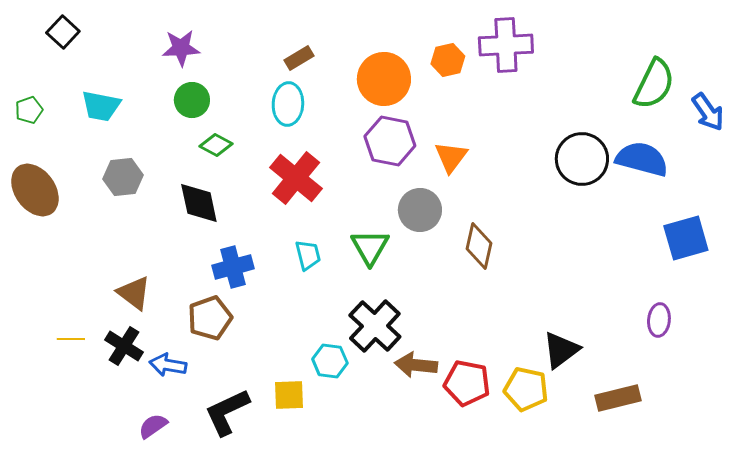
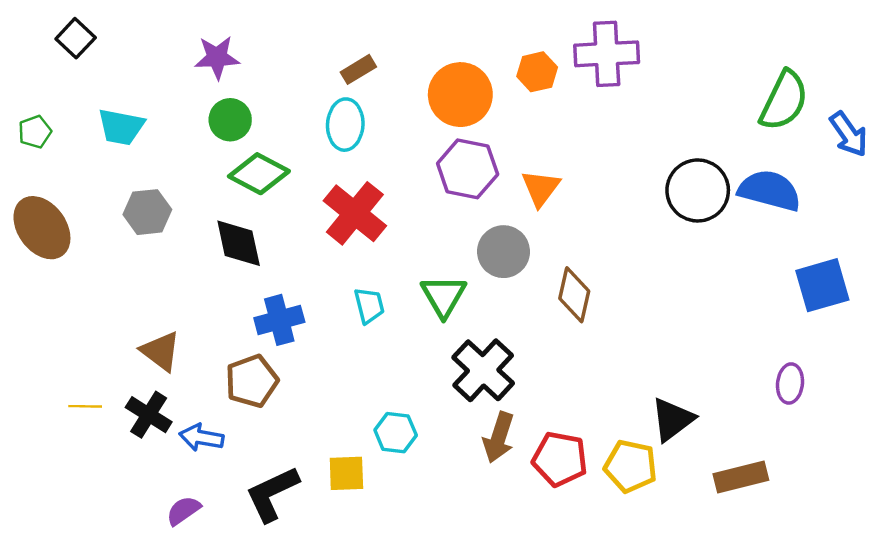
green diamond: (216, 145) -> (259, 174), size x1.5
black cross: (375, 326) -> (483, 370), moved
brown arrow: (416, 365) -> (499, 437), turned -78

